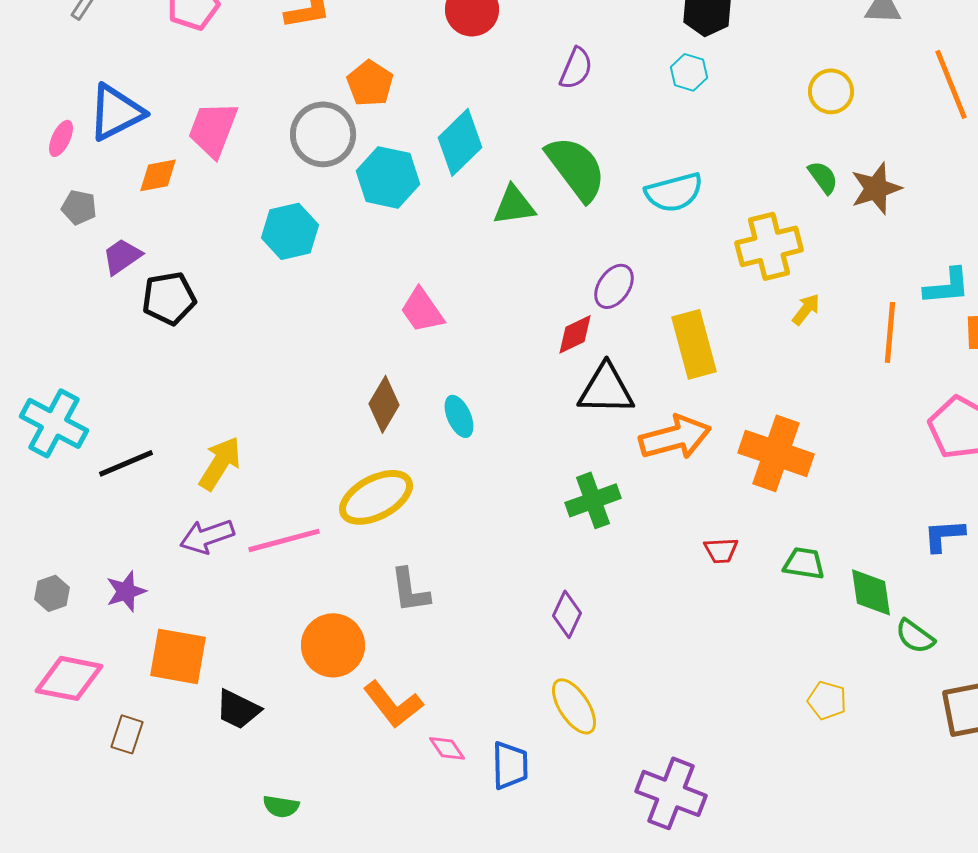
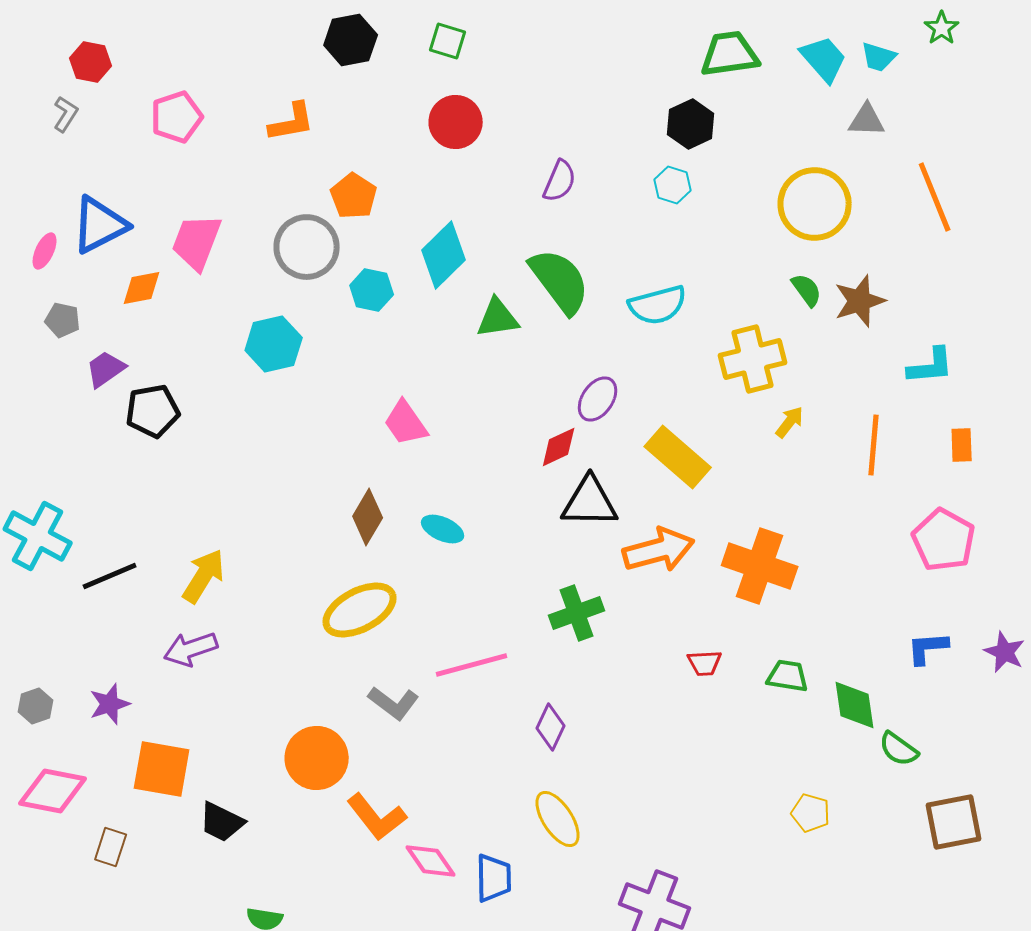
yellow circle: (831, 91) -> (815, 204), size x1.6
cyan hexagon: (388, 177) -> (372, 290), size x0.7
cyan L-shape: (947, 286) -> (931, 366), moved
yellow rectangle: (694, 344) -> (678, 457), turned -34
cyan ellipse: (459, 416) -> (443, 529), turned -42
pink line: (284, 540) -> (472, 665), moved
gray L-shape: (410, 590) -> (394, 703), turned -45
pink diamond: (447, 748) -> (431, 861), size x1.4

